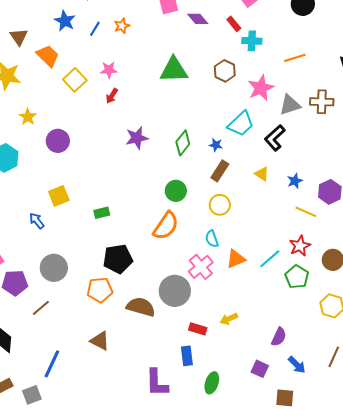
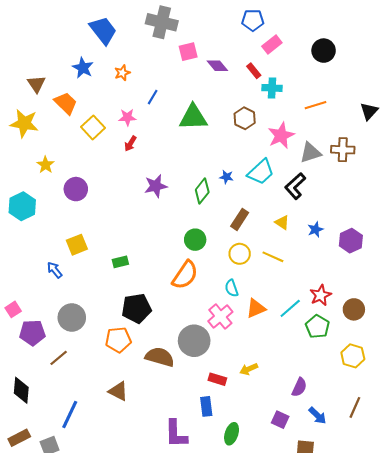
orange star: (122, 26) -> (122, 73), moved
blue line: (95, 29) -> (153, 97), moved
blue star: (216, 145) -> (226, 177), moved
yellow line: (306, 212) -> (273, 257), moved

